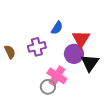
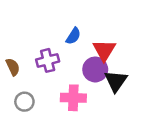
pink cross: (57, 76) -> (73, 98), turned -30
gray circle: (48, 87) -> (24, 102), moved

